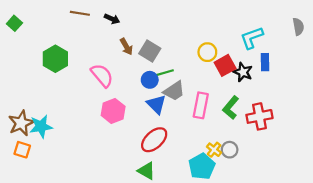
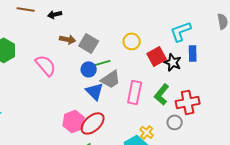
black arrow: (112, 19) -> (55, 14), turned 144
brown arrow: (126, 47) -> (68, 39), turned -49
yellow circle: (207, 52) -> (132, 41), moved
pink hexagon: (113, 111) -> (74, 121), moved
gray circle: (230, 150) -> (175, 122), moved

